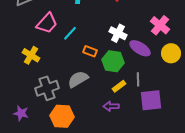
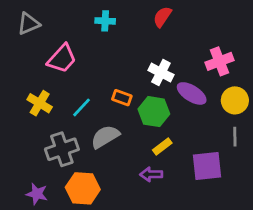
pink cross: (160, 25) -> (220, 61), turned 30
cyan line: (70, 33) -> (81, 107), moved
gray line: (138, 79) -> (235, 137), moved
purple star: (21, 113) -> (37, 194), moved

